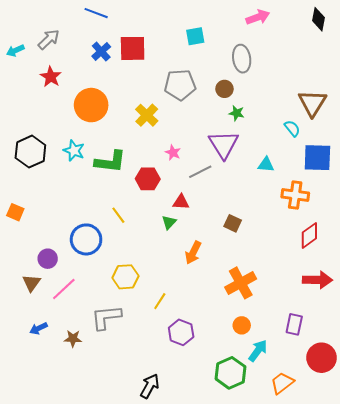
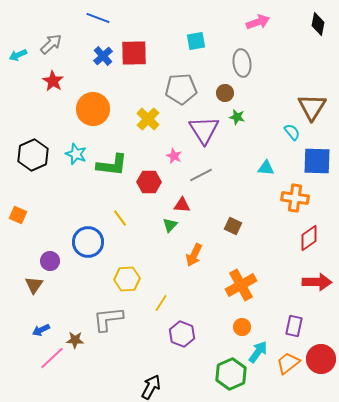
purple triangle: (223, 144) -> (204, 130), moved
pink line: (64, 289) -> (52, 358), moved
orange trapezoid: (282, 383) -> (288, 363), moved

